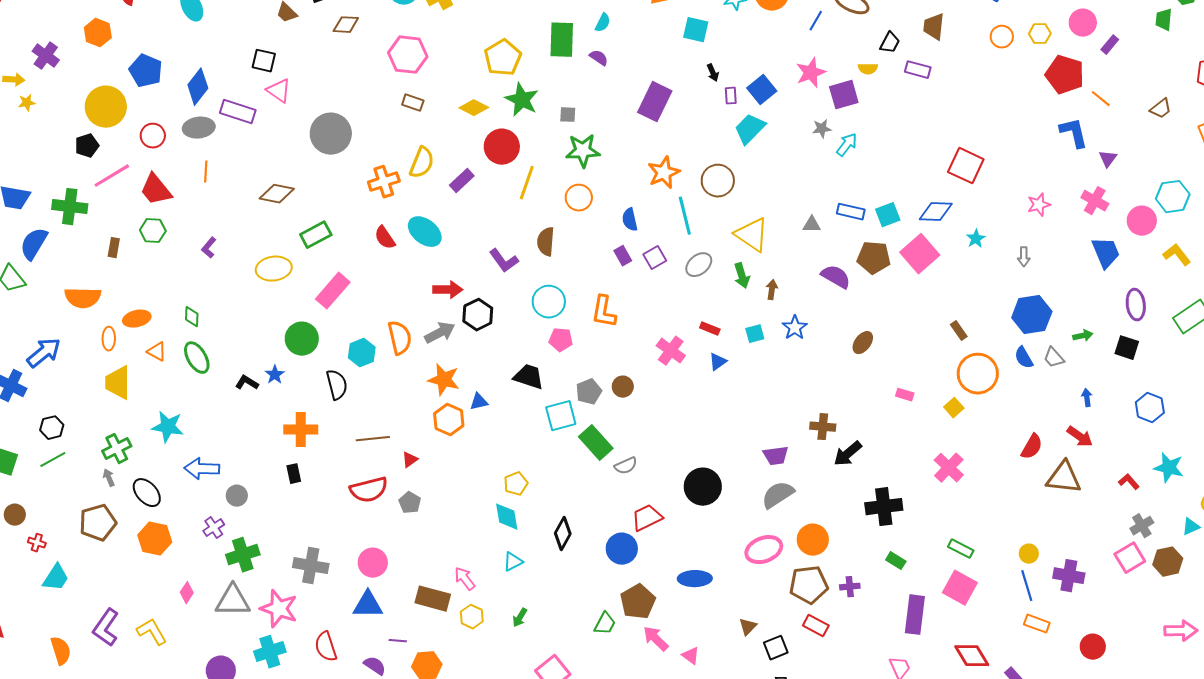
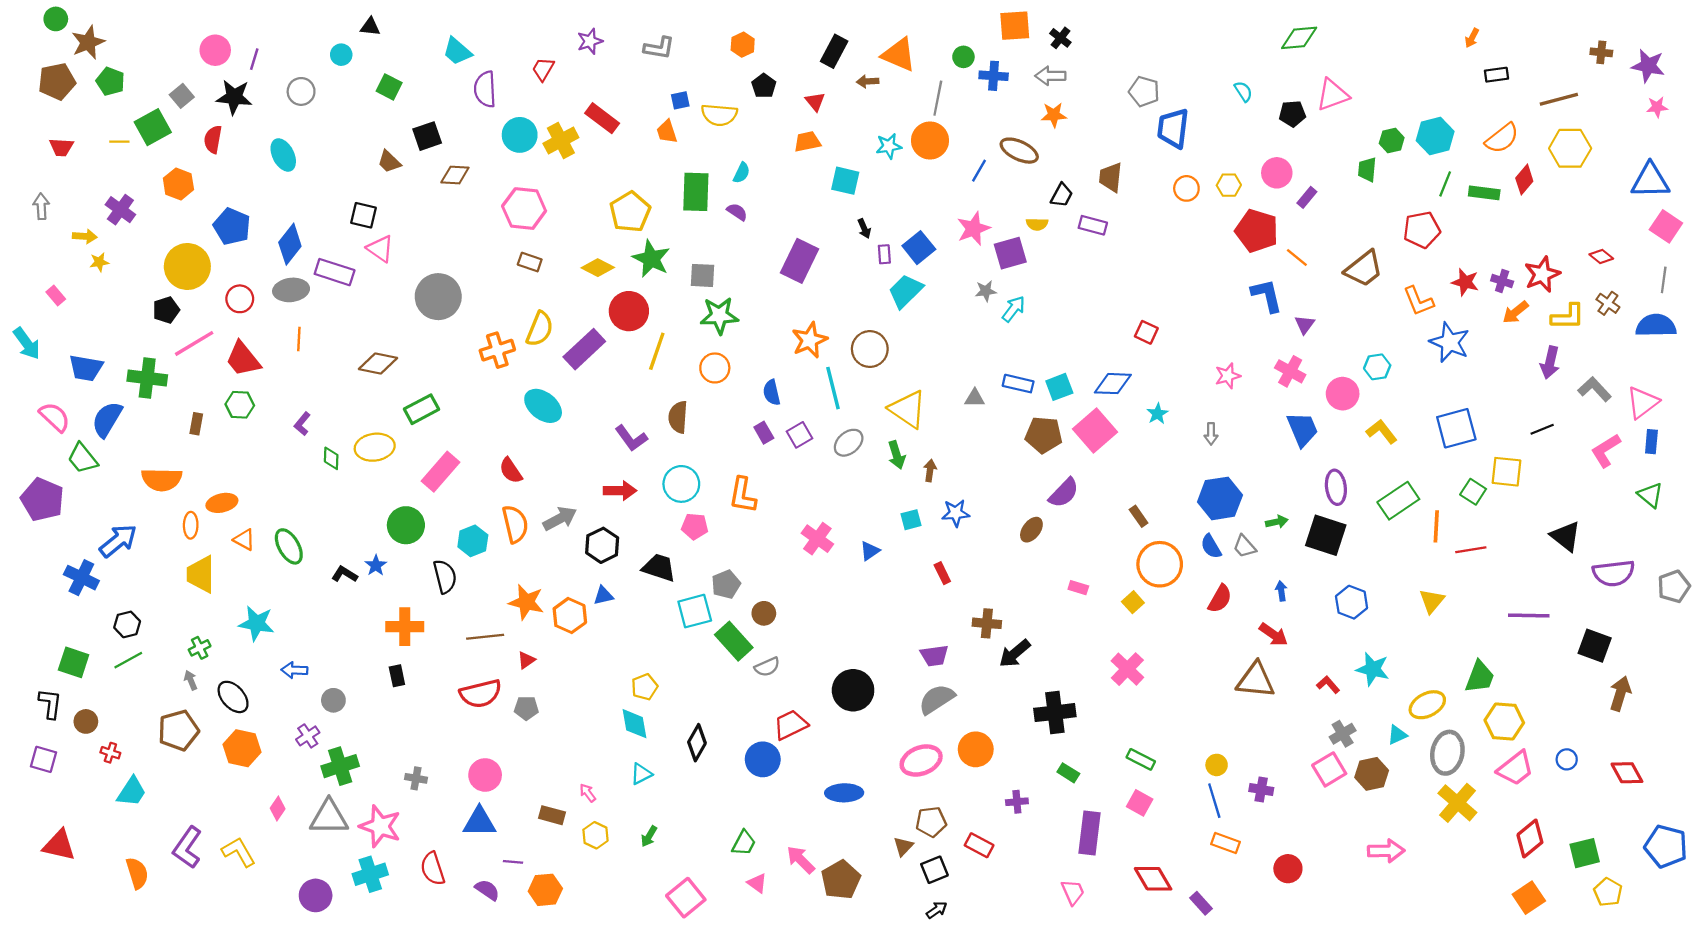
brown trapezoid: (1161, 109) -> (1364, 269), size x1.6
gray square: (568, 115) -> (703, 275), size x1.4
red square: (966, 166) -> (1146, 332), size x0.6
purple rectangle: (462, 181) -> (584, 349), size x1.5
cyan hexagon: (1173, 197) -> (1377, 367), size x0.7
red semicircle: (385, 238) -> (511, 471), moved
purple semicircle: (836, 277) -> (1064, 493), moved, turned 104
red arrow: (448, 290) -> (620, 491), moved
black hexagon: (478, 315) -> (602, 545), moved
green diamond: (192, 317) -> (331, 458), moved
blue star: (795, 328) -> (956, 513), turned 30
red rectangle: (710, 329) -> (942, 573), moved, turned 42
black square: (1127, 348) -> (1326, 535), size x1.5
orange star: (444, 380) -> (526, 602), moved
brown circle: (623, 387) -> (764, 613), moved
red semicircle: (1032, 447) -> (1220, 599), moved
green cross: (117, 449) -> (200, 648), size x0.7
blue arrow: (202, 469) -> (294, 670), size x0.7
gray pentagon: (410, 503) -> (526, 708), turned -30
gray cross: (311, 566) -> (416, 778), size x0.6
purple cross: (1069, 576) -> (1261, 789), size x0.7
pink arrow: (465, 579) -> (588, 793), size x0.7
brown pentagon: (809, 585) -> (931, 822), moved, size x0.7
pink square: (960, 588) -> (1140, 803), size x0.7
brown rectangle: (433, 599) -> (552, 815), size x0.7
brown pentagon: (638, 602) -> (841, 880), moved
pink triangle: (691, 656) -> (757, 883), moved

